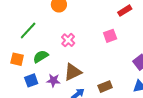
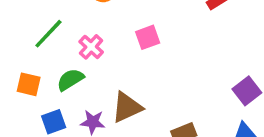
pink square: (110, 36) -> (148, 37), moved
pink cross: (68, 40) -> (91, 47), moved

